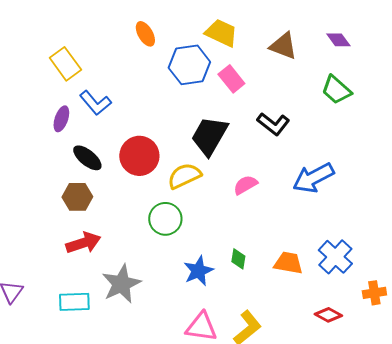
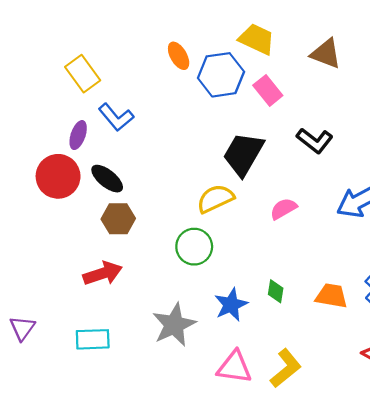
orange ellipse: (145, 34) -> (179, 56), moved
red circle: (139, 156) -> (58, 176), moved
brown hexagon: (77, 197) -> (118, 219), moved
gray star: (121, 284) -> (174, 325), moved

